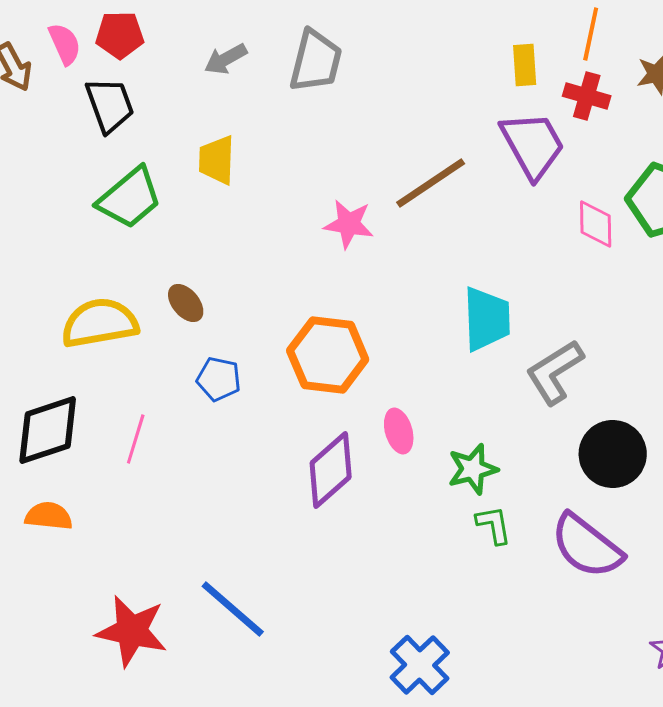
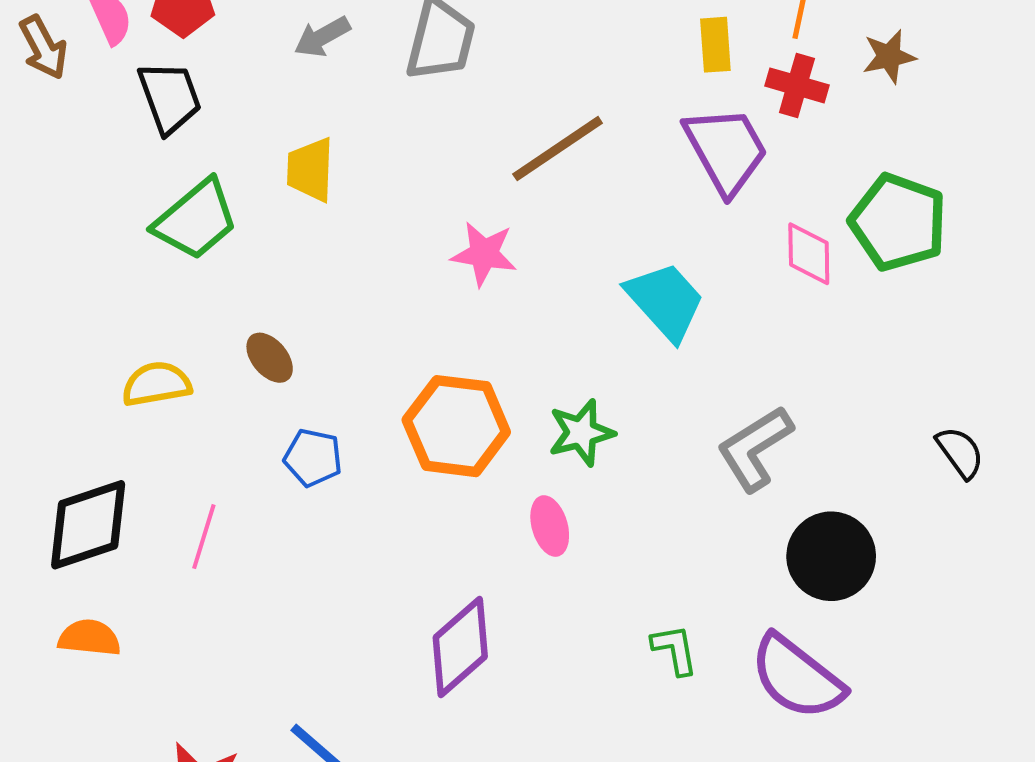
brown line: (431, 183) -> (558, 149), moved
cyan trapezoid: (487, 319) -> (665, 301), moved, turned -40
yellow semicircle: (100, 323) -> (156, 384), size x0.7
green star: (473, 469) -> (581, 433), moved
purple diamond: (331, 470) -> (460, 647), moved

